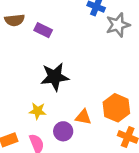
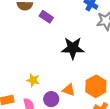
black star: (55, 77) -> (73, 48), moved

